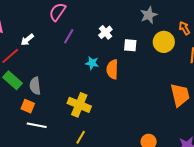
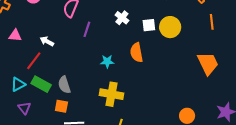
white arrow: (27, 40) -> (47, 41), turned 80
yellow circle: (164, 42) -> (170, 27), moved
cyan star: (92, 63) -> (107, 61), moved

